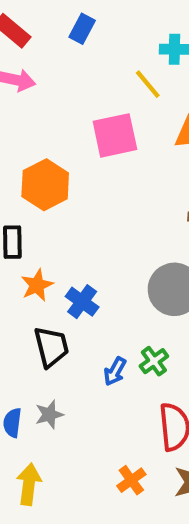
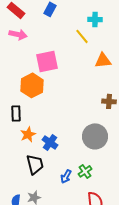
pink square: (115, 135) -> (47, 61), moved

